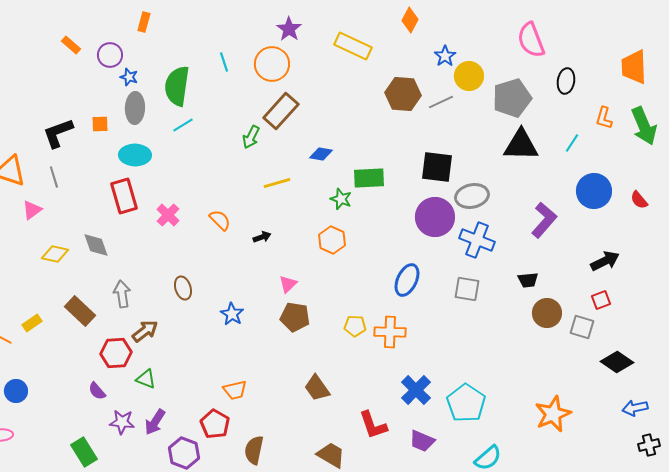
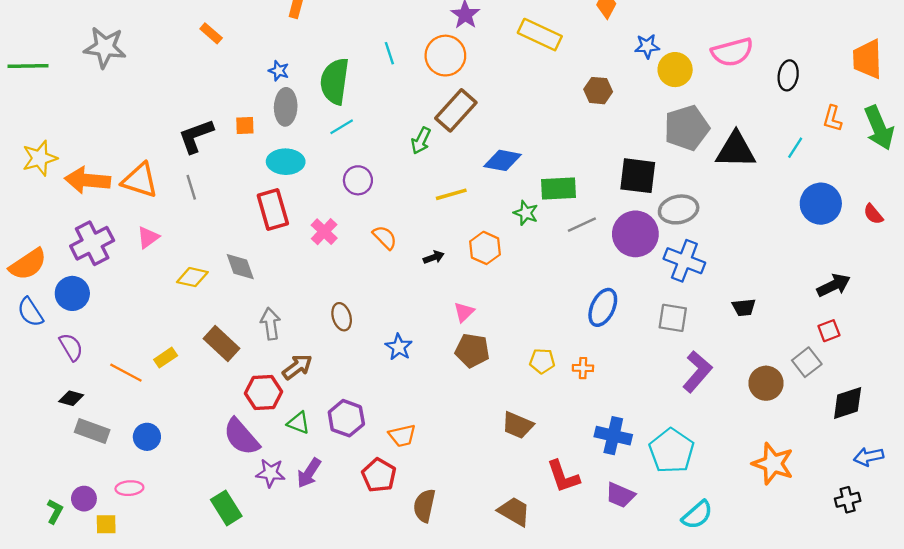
pink semicircle: (531, 40) -> (732, 52), moved, turned -84
purple circle: (110, 55) -> (358, 180), moved
blue star: (445, 56) -> (647, 46), turned 30
brown hexagon: (403, 94) -> (598, 91), size x0.7
gray pentagon: (512, 98) -> (687, 128), moved
gray line: (441, 102) -> (582, 225), moved
blue diamond: (321, 154) -> (503, 160), size x1.4
pink triangle: (32, 210) -> (148, 237), moved
purple L-shape: (544, 220) -> (697, 372), moved
orange hexagon: (332, 240) -> (485, 248), moved
brown circle: (547, 313) -> (766, 383), moved
gray square: (582, 327) -> (807, 362), turned 35
orange cross: (390, 332) -> (583, 368), size x0.6
black diamond: (617, 362) -> (848, 403), turned -52
brown trapezoid: (317, 388) -> (518, 425), moved, turned -32
blue cross: (416, 390) -> (613, 436), turned -32
purple semicircle: (97, 391) -> (241, 437), size x1.8
orange star: (553, 414) -> (773, 464), turned -30
black cross: (649, 445) -> (848, 500), moved
purple hexagon: (184, 453) -> (346, 418), moved

